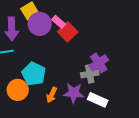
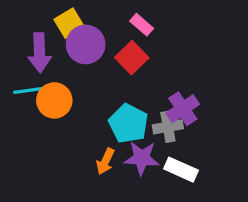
pink rectangle: (59, 22) -> (142, 25), moved
cyan pentagon: (34, 74) -> (128, 123), moved
orange circle: (18, 90) -> (54, 100), moved

